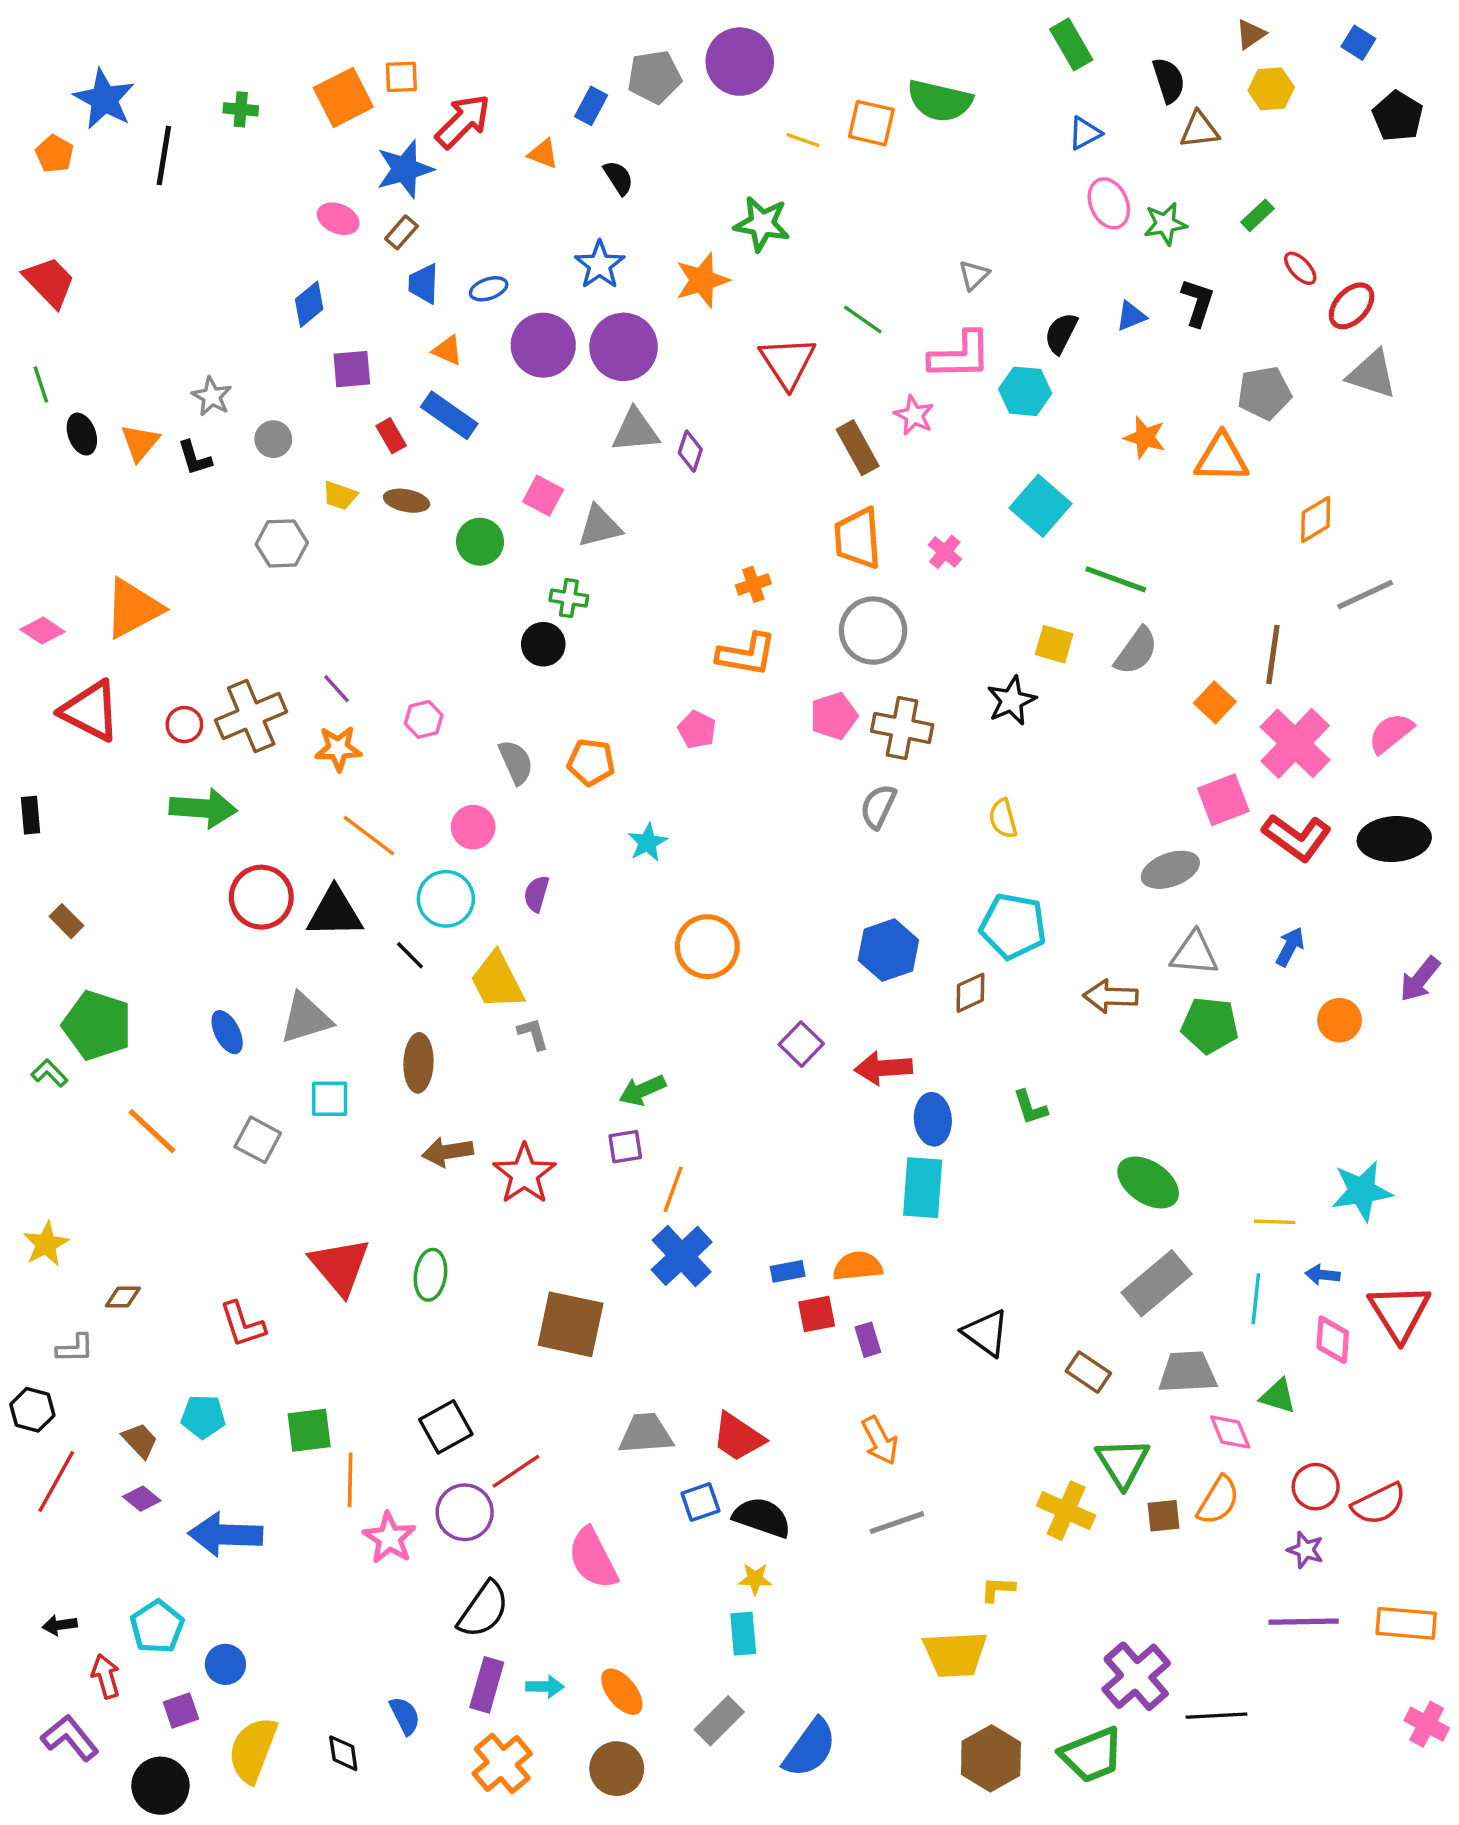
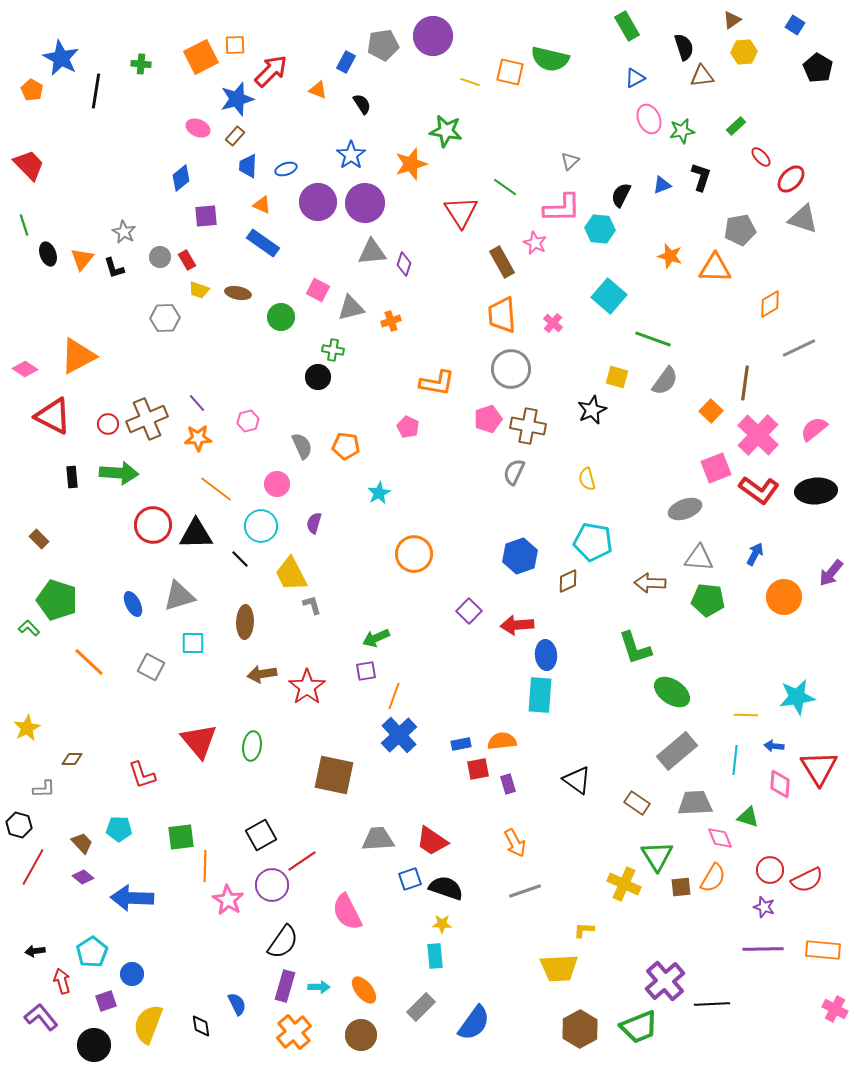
red rectangle: (391, 436) -> (187, 260), moved
orange cross: (753, 584) -> (391, 321), moved
black rectangle: (31, 815) -> (72, 477), moved
orange circle: (1340, 1020) -> (784, 597), size x1.4
green L-shape: (1030, 1107) -> (635, 648), moved, size x1.6

